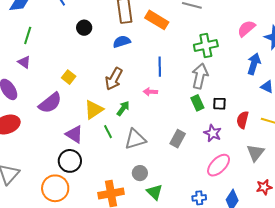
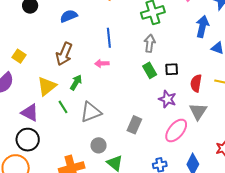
gray arrow: (200, 76) -> (150, 43), size x0.7
gray rectangle: (178, 139) -> (134, 125), moved
gray triangle: (255, 153) -> (198, 111), moved

